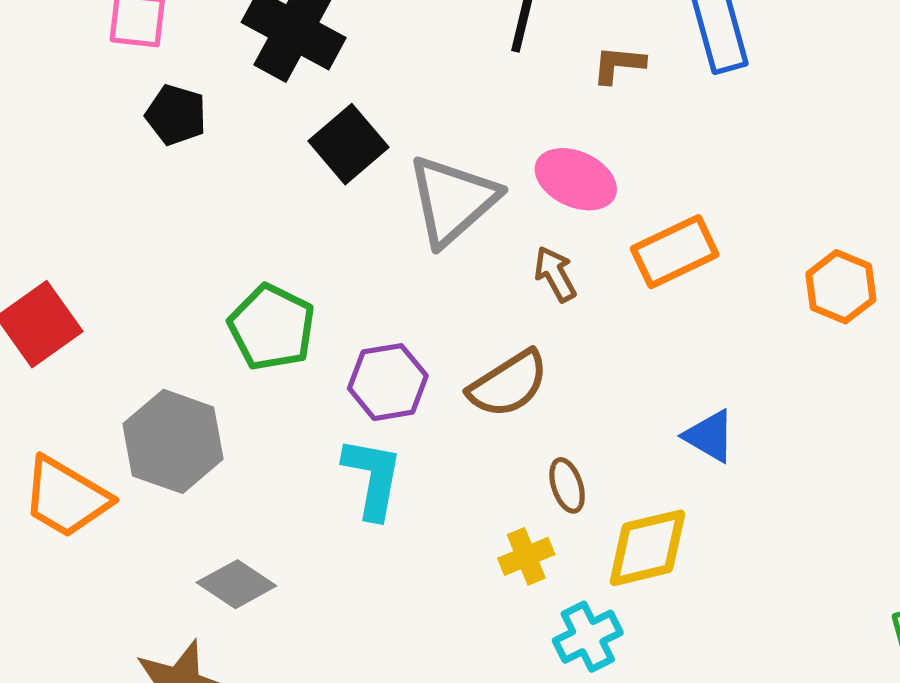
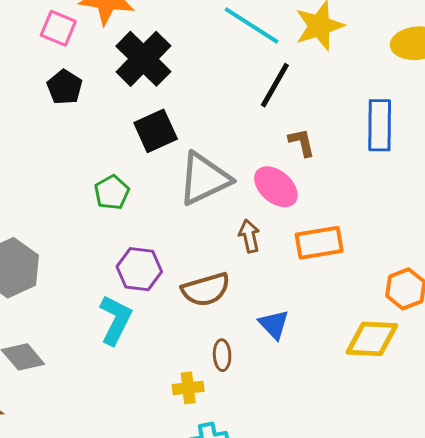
brown L-shape: (618, 64) -> (302, 142), moved, turned 56
green pentagon: (272, 327) -> (112, 192), moved, size x0.7
blue triangle: (710, 436) -> (274, 324), moved
yellow diamond: (647, 548) -> (372, 339), moved

